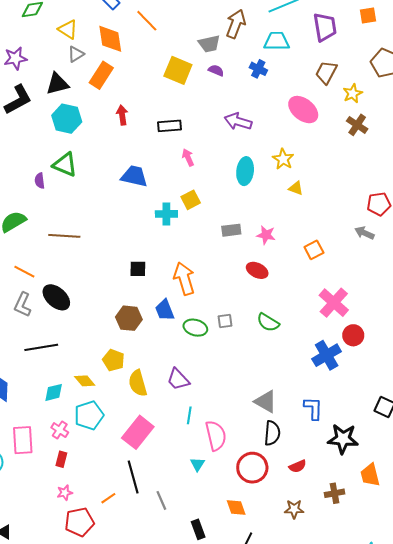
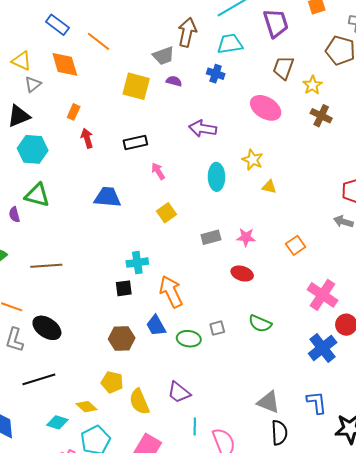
orange rectangle: (101, 75) -> (74, 112), moved, size x0.6
cyan cross: (166, 214) -> (137, 263), moved
cyan diamond: (54, 392) -> (57, 422), turned 40

